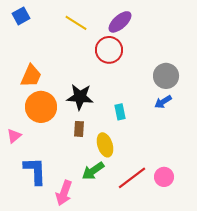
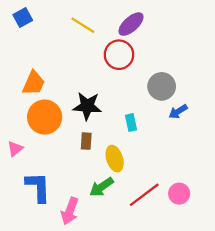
gray circle: (166, 76) -> (162, 86), moved

